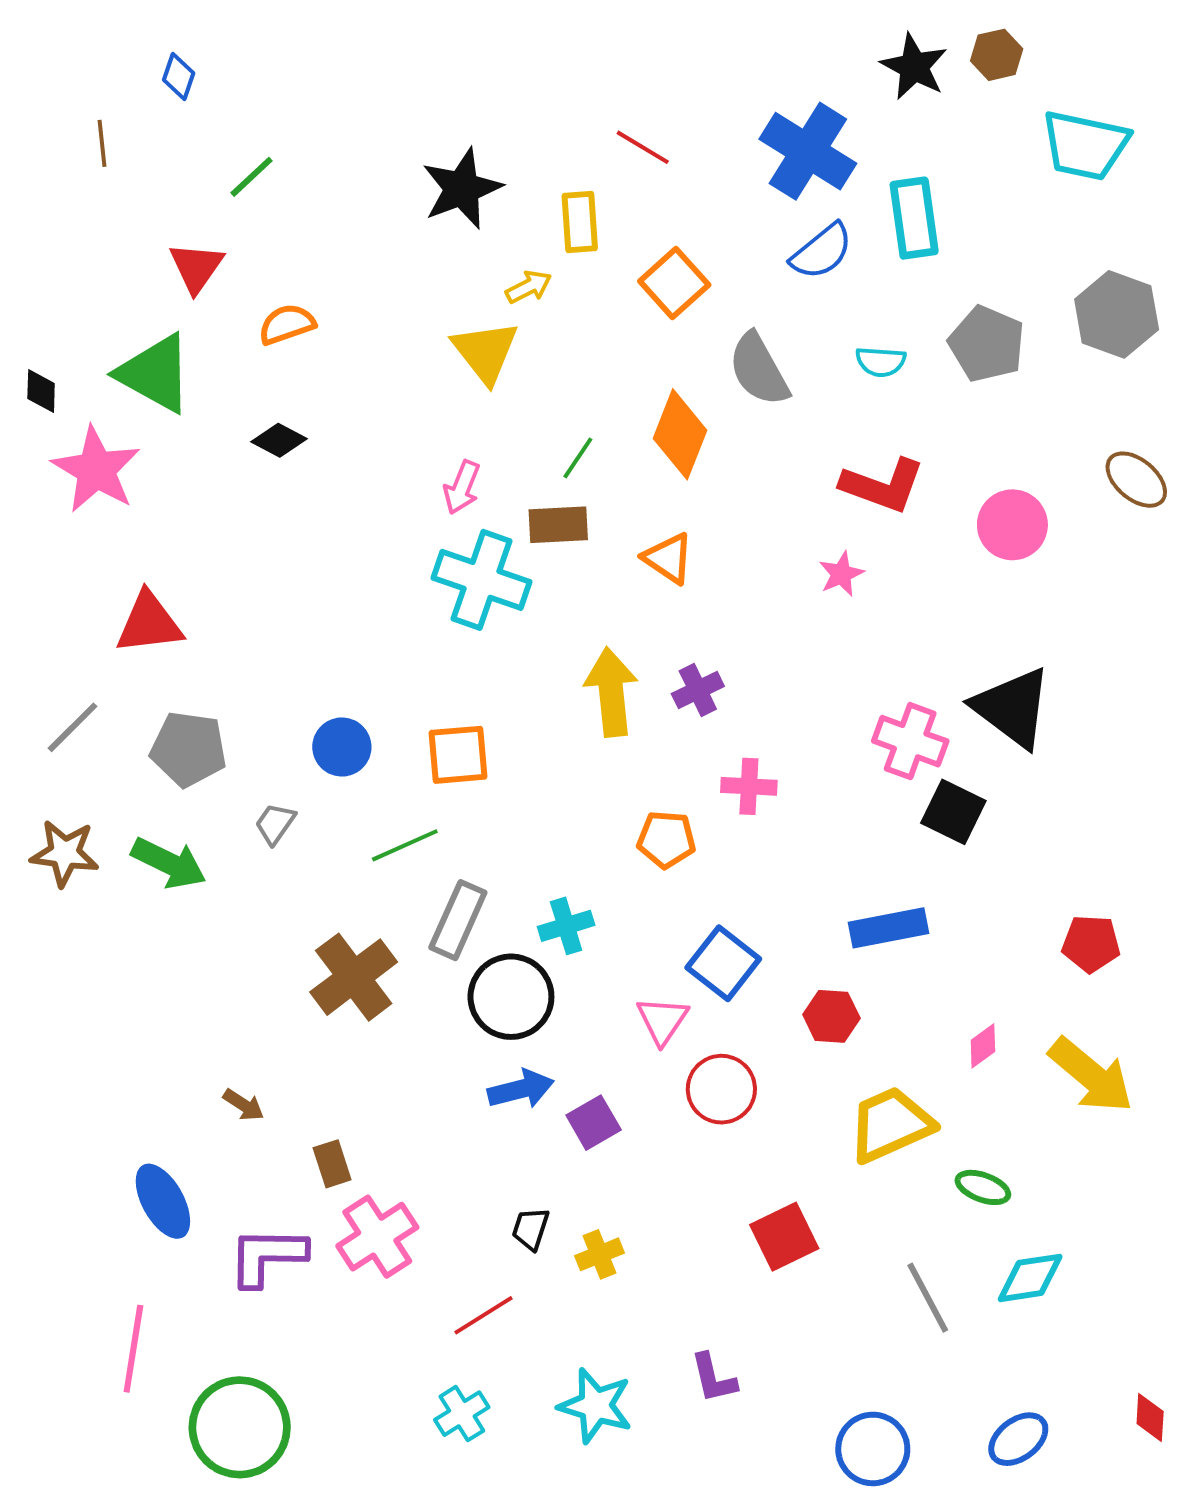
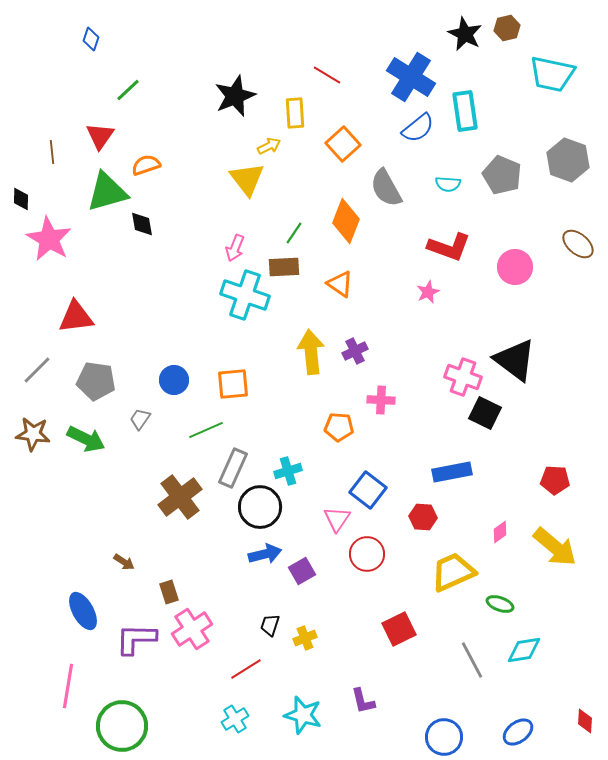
brown line: (102, 143) -> (52, 152), moved
green triangle: (155, 373) -> (107, 192), moved, turned -45
black diamond: (279, 440) -> (142, 224), turned 52

